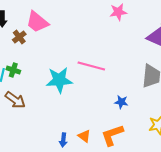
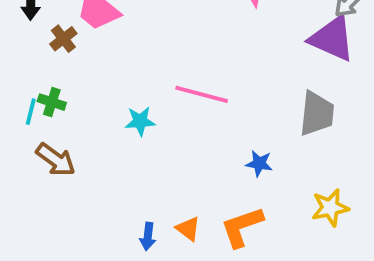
cyan star: (59, 80) -> (140, 121), size x0.6

